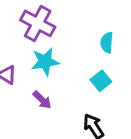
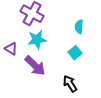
purple arrow: (42, 100) -> (35, 66), size x1.6

